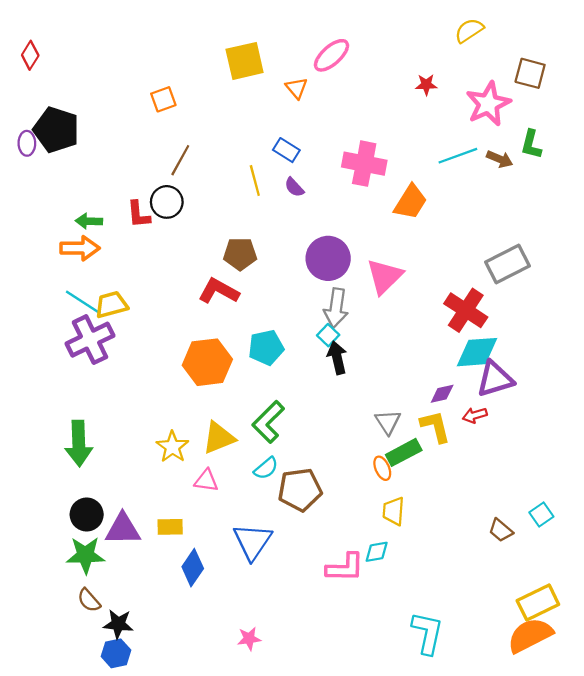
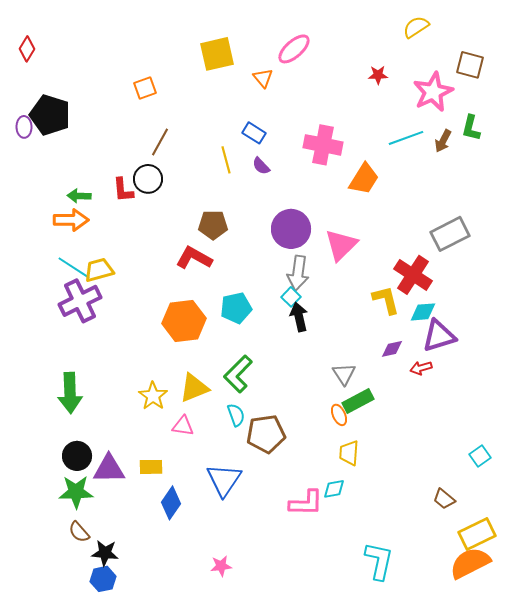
brown arrow: (500, 159) -> (443, 141), turned 95
cyan diamond: (477, 352) -> (423, 312), size x0.7
yellow L-shape: (435, 426) -> (386, 300), moved
cyan semicircle: (266, 468) -> (236, 415), turned -70
brown trapezoid: (501, 530) -> (444, 499), moved

